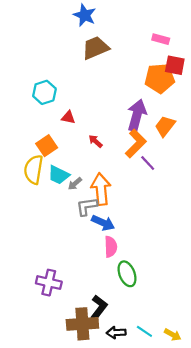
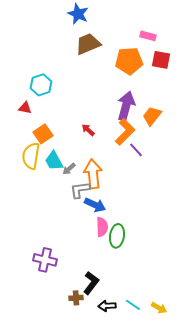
orange pentagon: (160, 78) -> (129, 61), moved
red triangle: (68, 117) -> (25, 108), moved
cyan trapezoid: (59, 175) -> (54, 161), turned 35
green ellipse: (127, 274) -> (117, 236), moved, turned 30
brown cross: (82, 324) -> (76, 298), size x0.5

